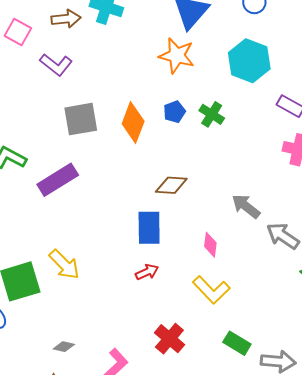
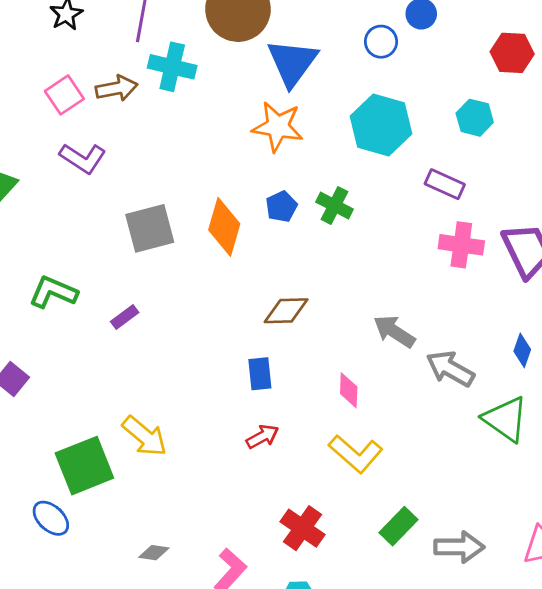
pink square: (18, 32) -> (64, 95), moved, turned 32
purple L-shape: (56, 65) -> (83, 158), moved
purple rectangle: (58, 180) -> (125, 317), size x0.5
blue rectangle: (149, 228) -> (260, 374), size x0.7
green rectangle: (237, 343) -> (399, 526), turned -72

